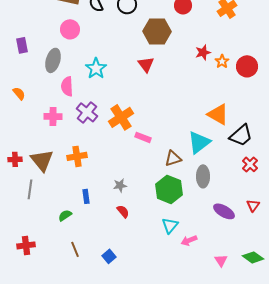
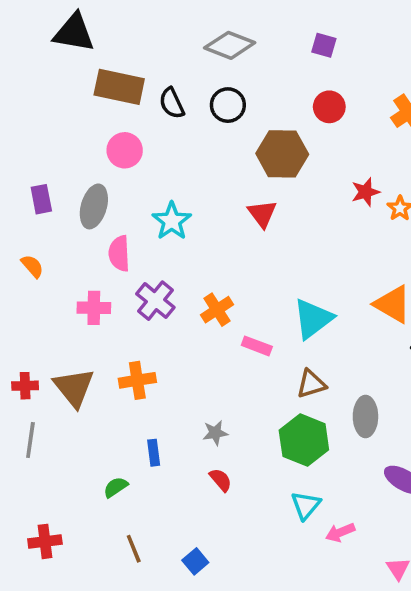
purple rectangle: (22, 45) -> (41, 199), moved
orange cross: (121, 117) -> (217, 310), size x0.7
cyan triangle: (199, 142) -> (313, 319), moved
gray line: (30, 189) -> (30, 440), moved

